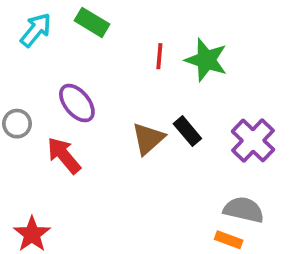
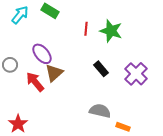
brown triangle: (148, 139) -> (54, 73), moved
gray semicircle: (244, 210) -> (100, 111), moved

